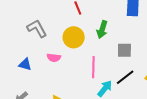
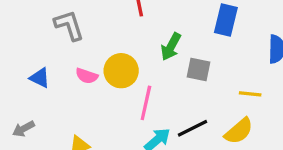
yellow circle: (74, 37) -> (121, 71), moved
gray square: (124, 50) -> (199, 69), moved

